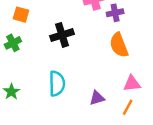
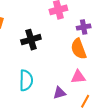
purple cross: (115, 13) -> (84, 27), moved
pink triangle: (132, 84) -> (78, 77), moved

